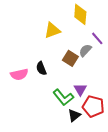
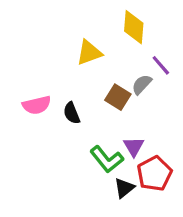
pink semicircle: (19, 74) -> (37, 105), moved
red pentagon: (93, 106) -> (154, 174), turned 30

